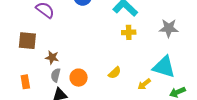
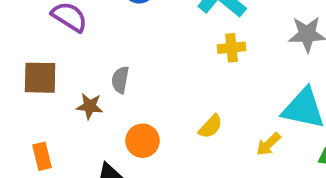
gray semicircle: (56, 75) -> (120, 80), moved

